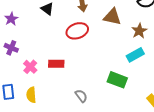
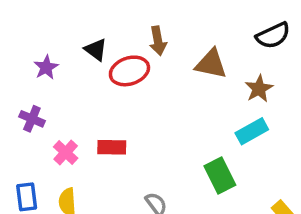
purple star: (11, 19) -> (46, 67), moved
red ellipse: (77, 31) -> (129, 71), moved
green rectangle: (117, 80) -> (220, 176), turned 42

